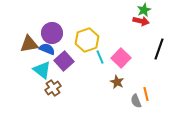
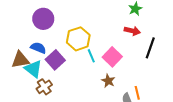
red arrow: (141, 21) -> (132, 31), moved
purple circle: (52, 33) -> (43, 19), moved
brown triangle: (29, 44) -> (20, 60), moved

